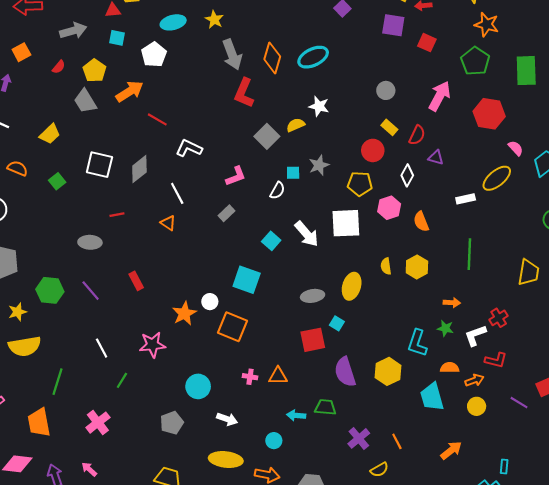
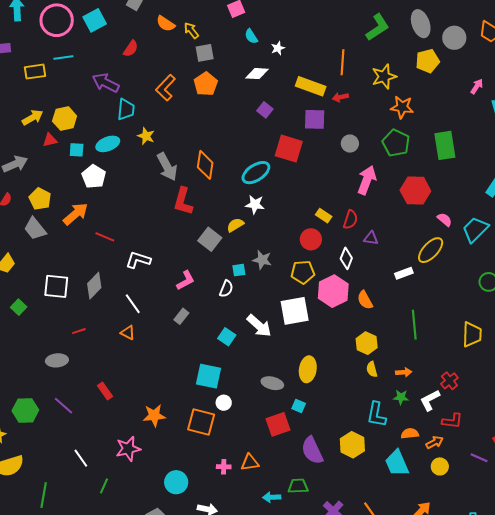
cyan square: (117, 38) -> (77, 150), moved
red square: (427, 43) -> (289, 149), moved, size x1.6
cyan ellipse: (313, 57) -> (256, 173), moved
gray circle: (386, 90) -> (350, 144), moved
gray star: (319, 165) -> (262, 260), turned -30
pink hexagon: (389, 208) -> (333, 291), size x1.4
yellow semicircle: (386, 266) -> (372, 369), moved
gray ellipse: (313, 296) -> (272, 383), turned 30
white circle: (210, 302) -> (224, 403), moved
orange star: (184, 313) -> (154, 415), turned 30

